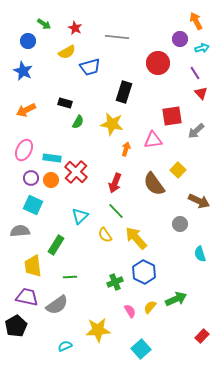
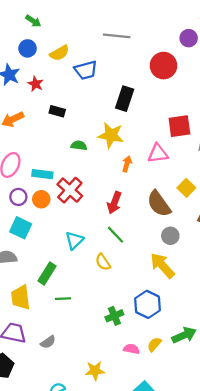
red star: (75, 28) -> (36, 84), moved
blue circle: (28, 41) -> (28, 48), moved
green semicircle: (78, 122) -> (79, 146), moved, turned -112
gray circle: (180, 224) -> (170, 236), moved
yellow arrow: (136, 238) -> (162, 266), moved
green line: (70, 277) -> (63, 299), moved
gray semicircle: (57, 305) -> (48, 342), size x0.6
pink semicircle: (130, 311) -> (131, 349), turned -48
yellow star: (98, 330) -> (95, 371), size x0.7

